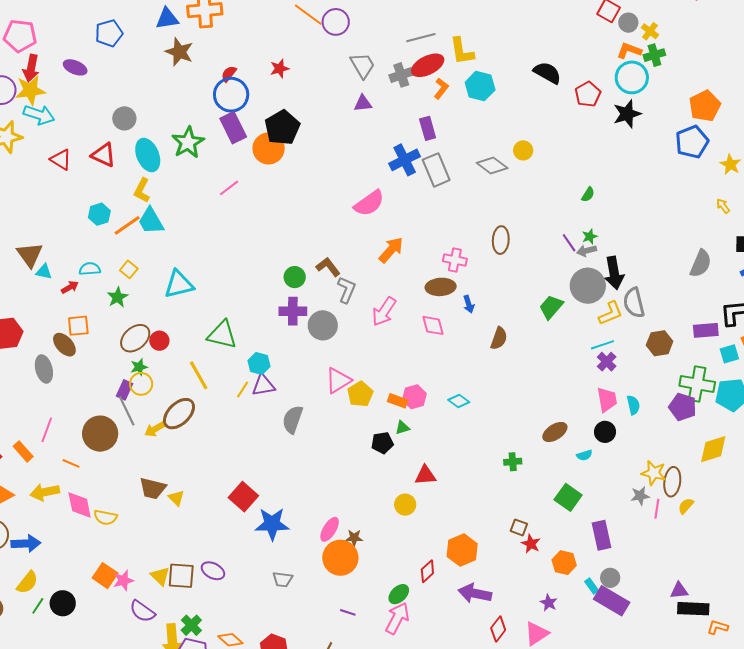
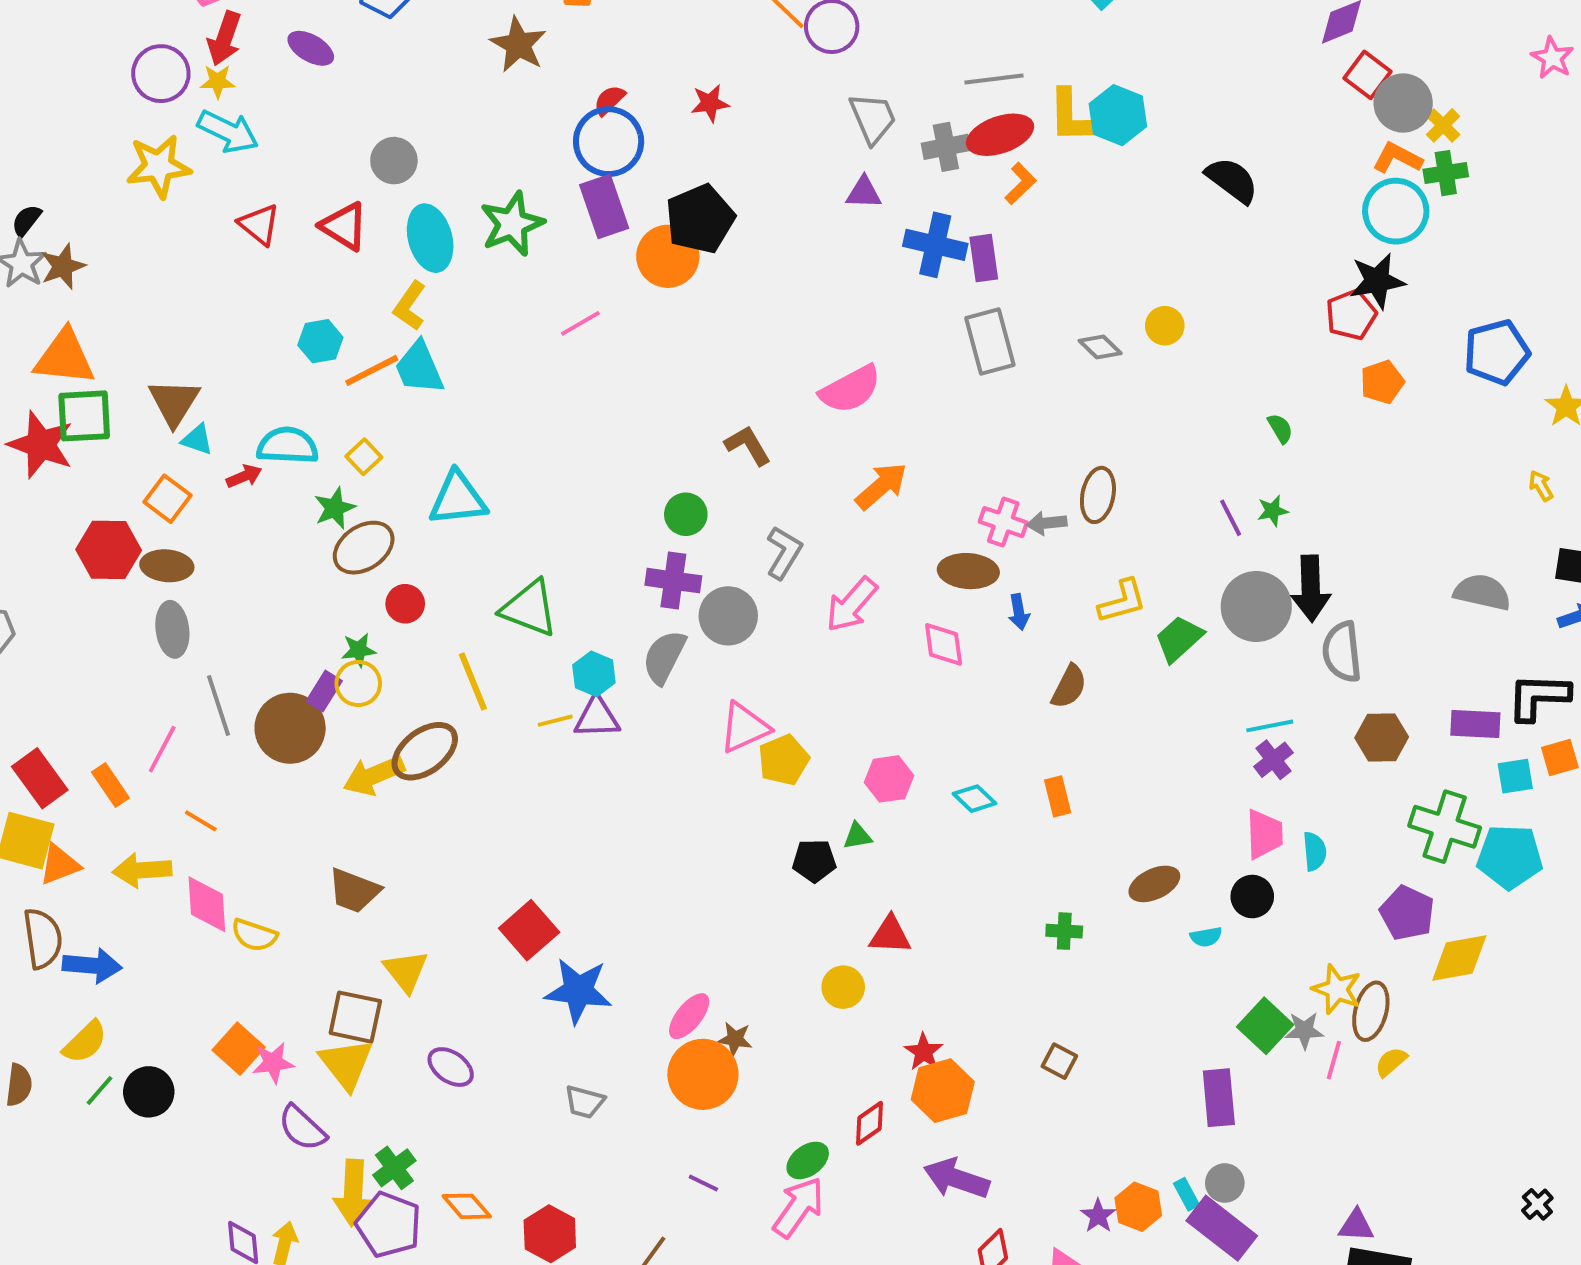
gray circle: (628, 23) -> (1403, 103), size x1.5
cyan hexagon: (480, 86) -> (1118, 115), moved
yellow star: (30, 90) -> (218, 81), size x0.6
red pentagon: (588, 94) -> (1351, 315), moved
orange pentagon: (705, 106) -> (1382, 382), moved, size x0.7
blue cross: (405, 160) -> (935, 245), moved, turned 32
gray diamond: (492, 165) -> (1100, 347), size x0.7
green semicircle: (588, 194) -> (1280, 428), turned -70
gray arrow: (587, 251) -> (1047, 523), moved
gray semicircle: (701, 264) -> (1482, 592), turned -108
brown L-shape: (328, 267) -> (748, 445), moved
cyan semicircle: (90, 269) -> (288, 446), size x1.4
yellow L-shape: (611, 313) -> (1122, 601), moved
orange square: (78, 326) -> (167, 499), moved, turned 35
brown ellipse: (135, 338) -> (364, 548), moved
brown ellipse: (64, 345) -> (167, 566), moved, turned -50
yellow line: (243, 390) -> (555, 721), turned 36
orange rectangle: (398, 401) -> (1058, 796), moved, turned 48
purple pentagon: (683, 407) -> (1407, 913), moved
gray line: (127, 411) -> (219, 706), moved
gray semicircle: (293, 419) -> (664, 657), moved
yellow arrow: (155, 429) -> (374, 775), size x1.4
brown circle: (100, 434) -> (290, 728), moved
green square: (568, 497) -> (1265, 1026), moved
yellow triangle: (176, 498) -> (406, 971), moved, size x1.4
red star: (531, 544) -> (924, 1052), moved
orange hexagon: (564, 563) -> (1138, 1207), moved
yellow triangle: (160, 576) -> (346, 1064), size x1.4
brown square: (181, 576) -> (355, 1017), moved

